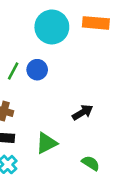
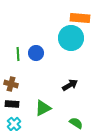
cyan circle: (52, 27) -> (71, 38), moved
green line: (13, 71) -> (18, 54), turned -32

